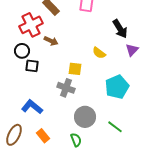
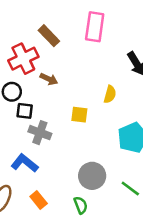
yellow semicircle: (99, 53) -> (110, 94), turned -112
gray cross: (66, 88) -> (40, 133), moved

